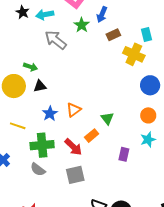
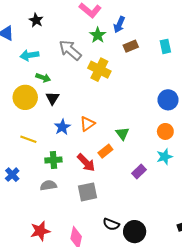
cyan arrow: (45, 15) -> (29, 55), moved
yellow cross: (134, 54) -> (99, 70), moved
black triangle: (40, 86) -> (53, 98), turned -48
green cross: (42, 145) -> (53, 160), size x0.7
purple rectangle: (124, 154) -> (139, 172), turned 32
gray semicircle: (38, 170) -> (48, 185), turned 133

